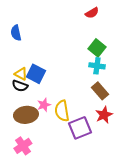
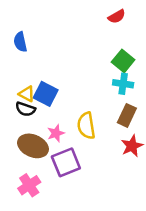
brown rectangle: (100, 91) -> (127, 115), turned 66
yellow semicircle: (62, 111) -> (86, 126), moved
brown ellipse: (26, 115) -> (33, 146), turned 30
purple square: (80, 128) -> (66, 162), moved

